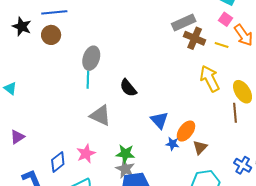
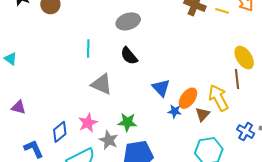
gray ellipse: (91, 58) -> (128, 21), moved, turned 55
yellow arrow: (210, 79) -> (218, 98), moved
purple triangle: (17, 137) -> (19, 107), turned 49
gray star: (125, 169) -> (109, 140), moved

